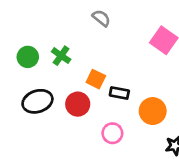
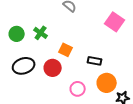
black rectangle: (119, 93) -> (95, 61), moved
orange circle: (153, 111) -> (107, 83), moved

